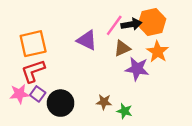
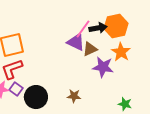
purple triangle: (87, 40) -> (76, 42), moved
green star: (124, 111) -> (125, 104), moved

